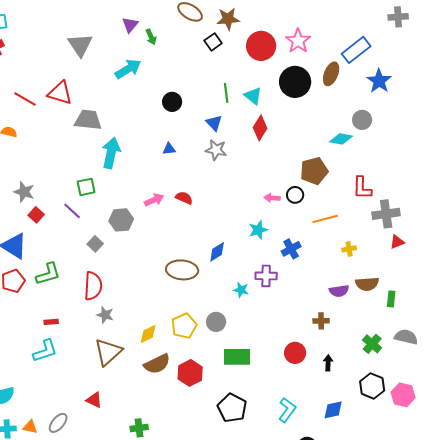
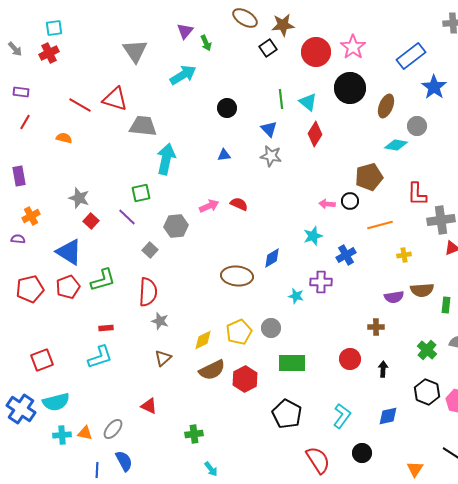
brown ellipse: (331, 74) -> (386, 106), moved
brown triangle: (108, 352) -> (163, 358), size x0.6

